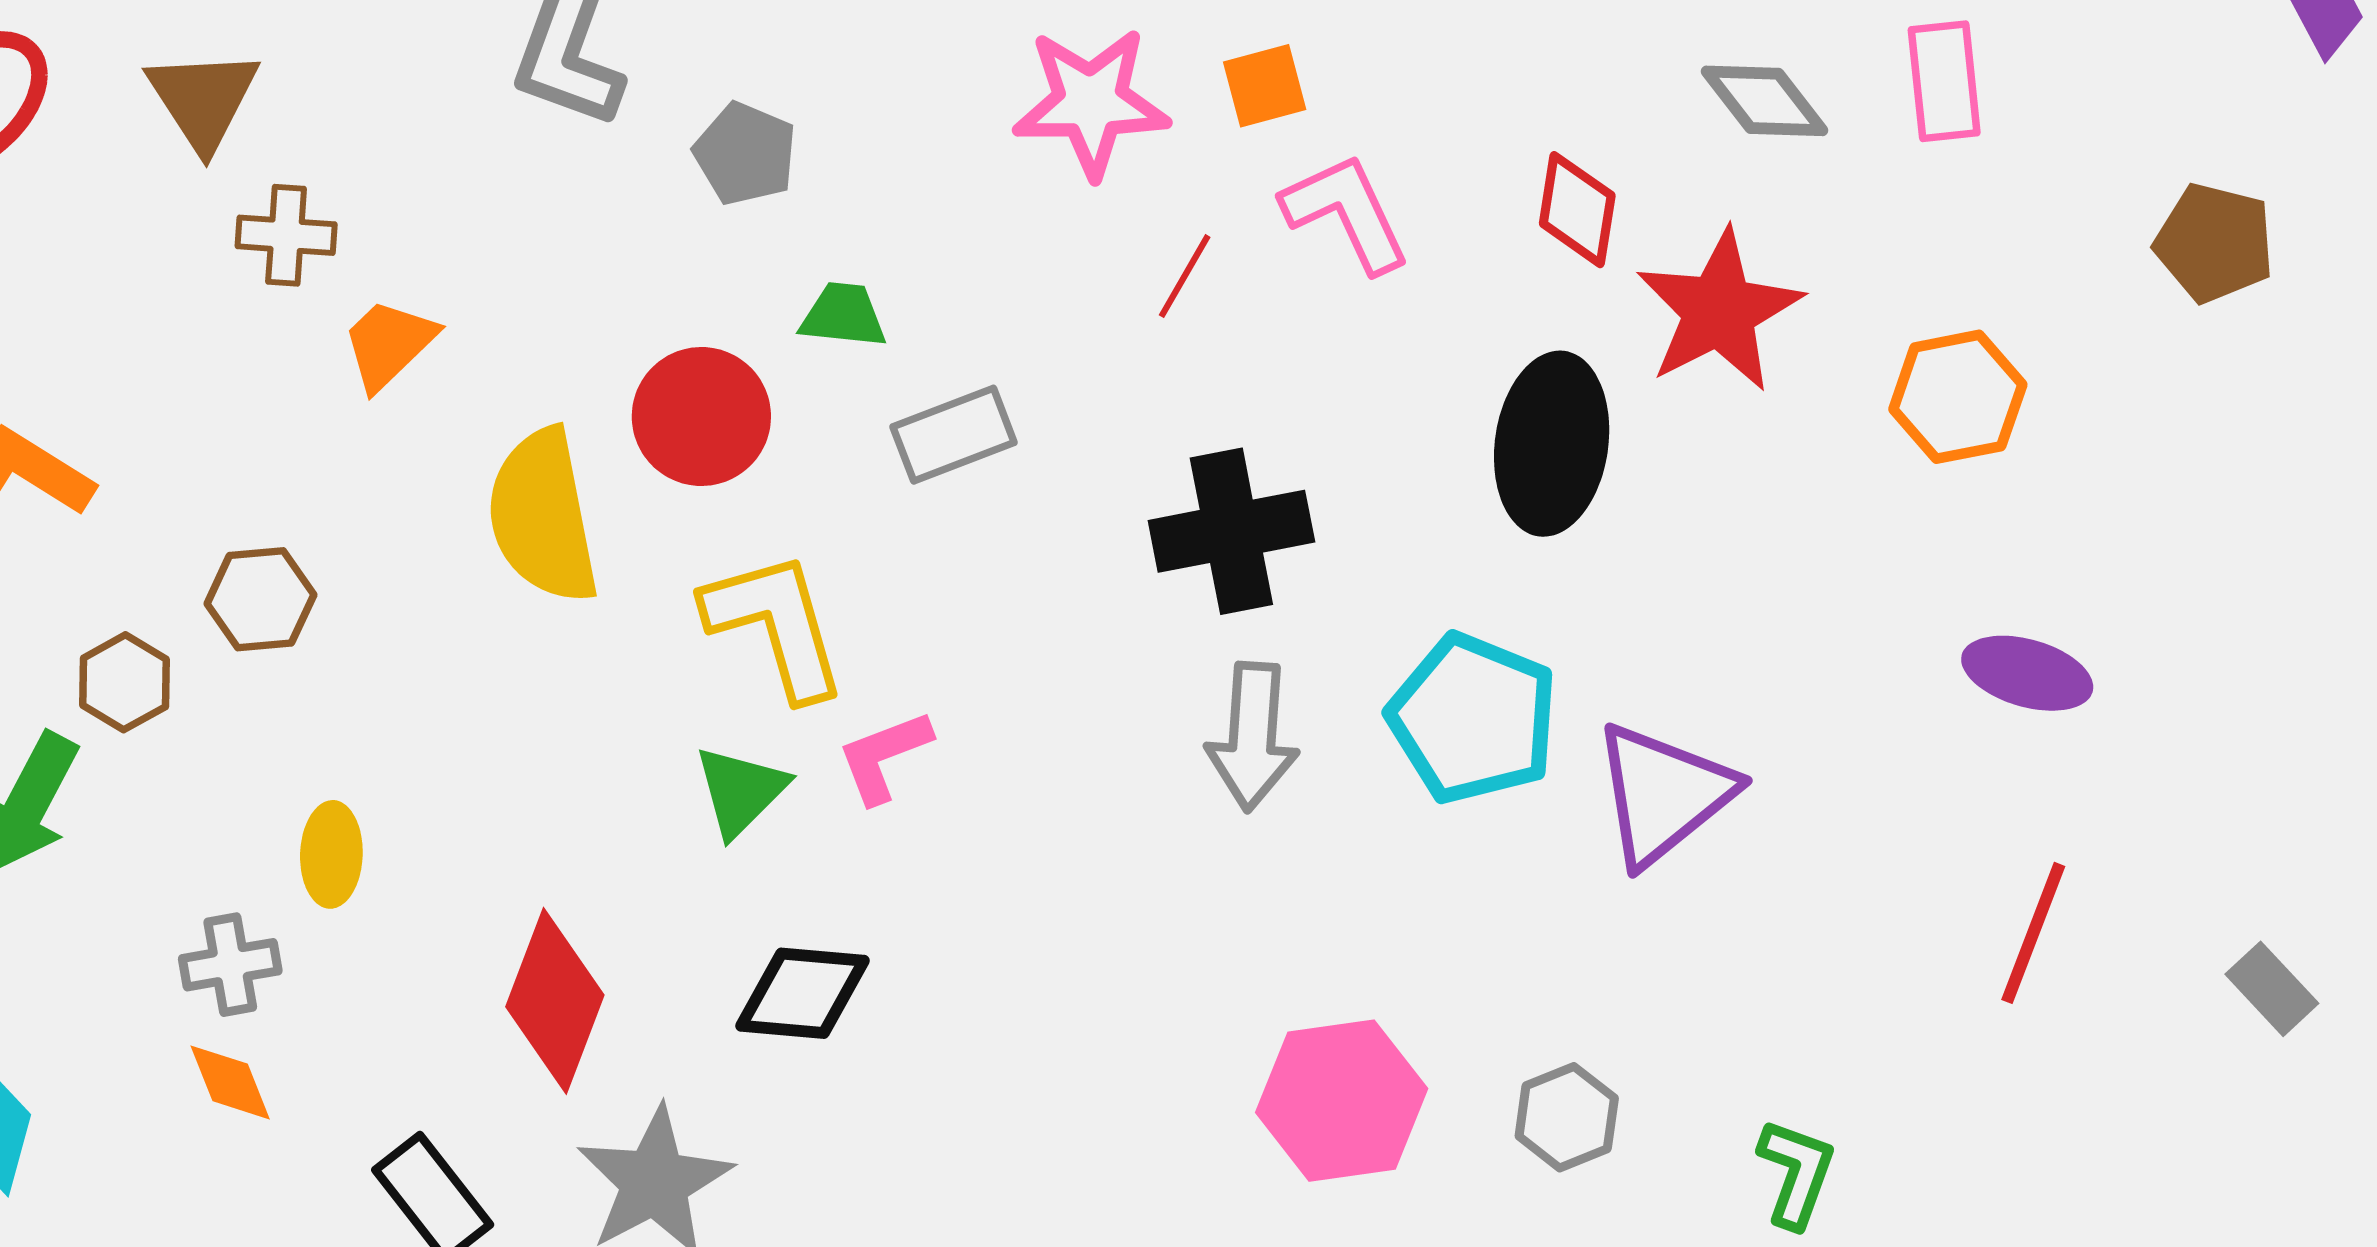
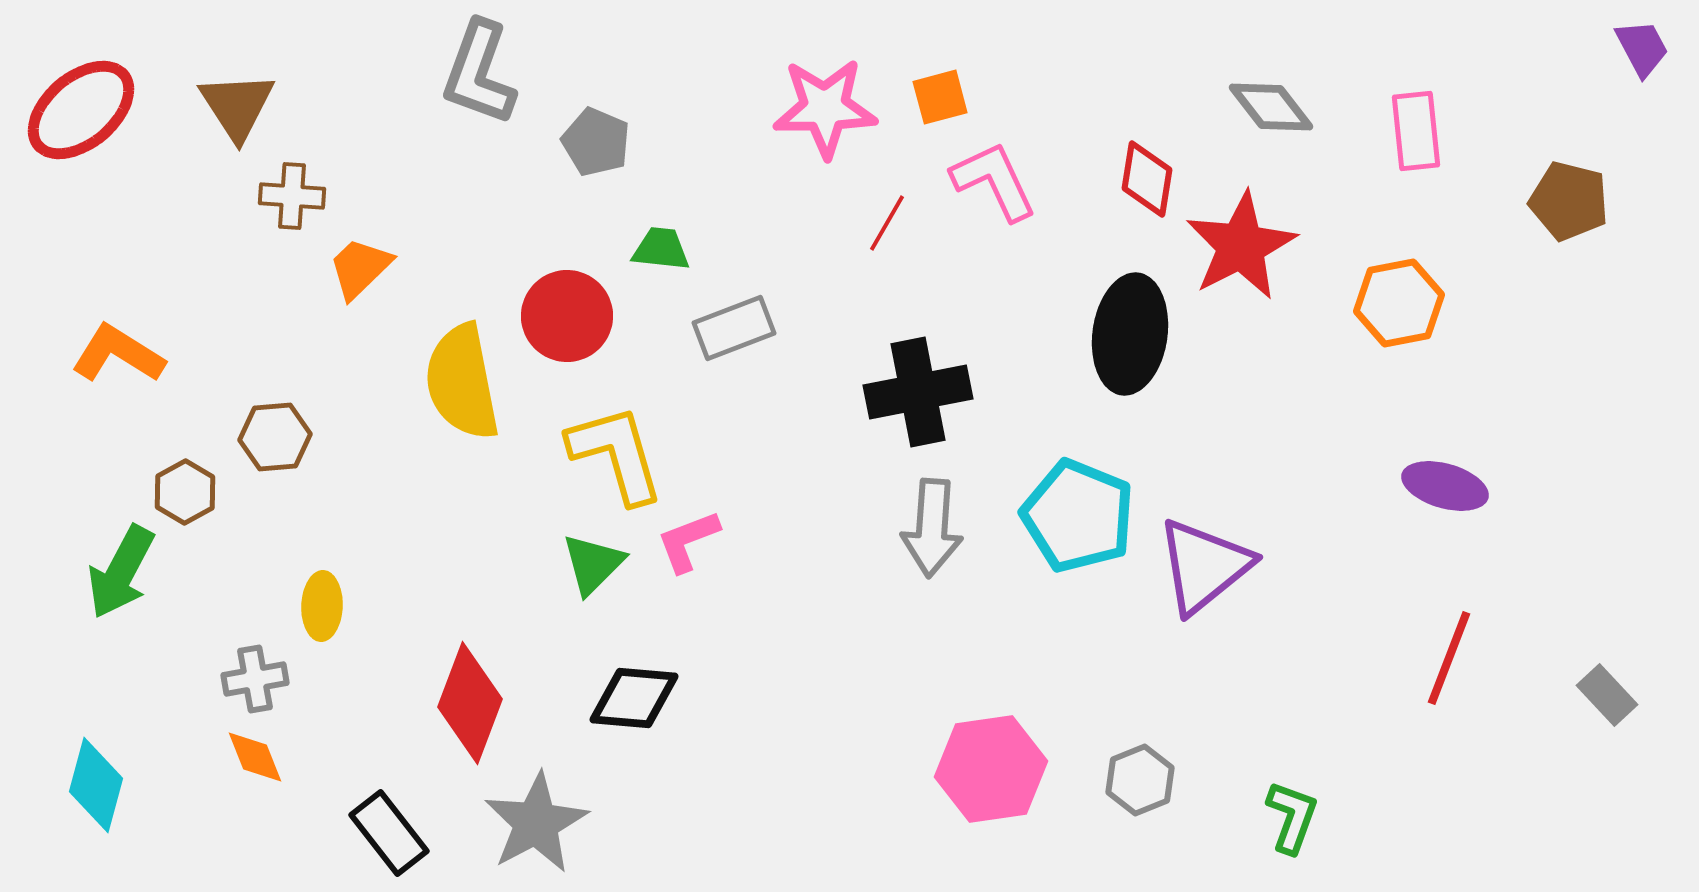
pink rectangle: (1944, 81) -> (1416, 131), moved

